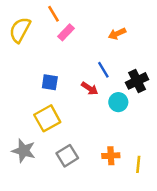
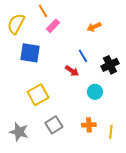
blue square: (50, 82) -> (30, 53), moved, size x1.5
cyan circle: (118, 102) -> (95, 92), moved
gray star: (24, 151) -> (19, 132), moved

